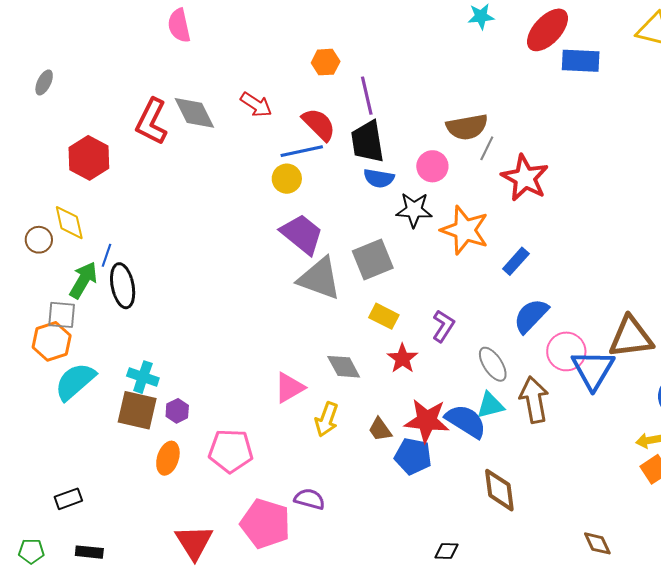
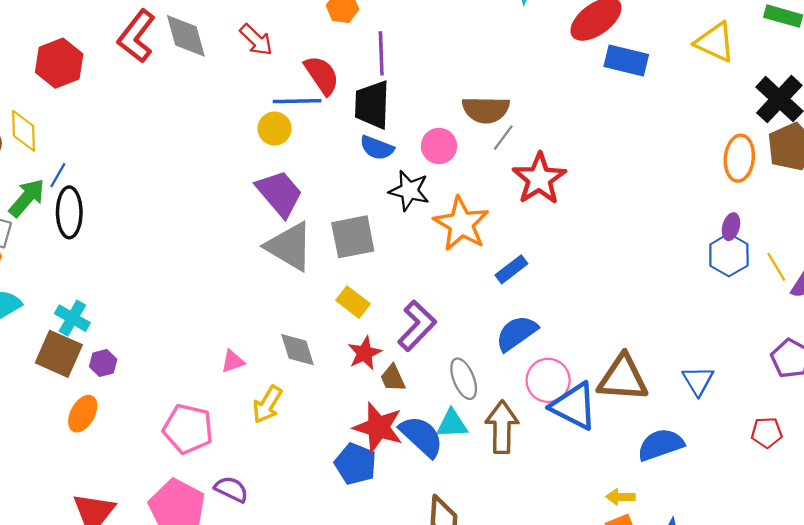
purple L-shape: (443, 326) -> (417, 326), size x1.4
blue triangle: (593, 370) -> (574, 406), turned -45
pink triangle: (289, 388) -> (233, 361), size x0.7
brown trapezoid: (380, 429) -> (393, 378), moved
pink pentagon: (231, 451) -> (188, 429), moved

